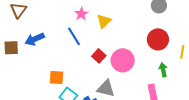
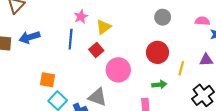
blue line: (74, 36) -> (71, 39), turned 30
red square: (99, 56) -> (96, 50), moved
green arrow: (163, 70) -> (159, 85), turned 88

